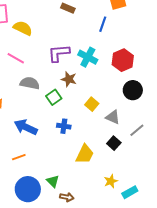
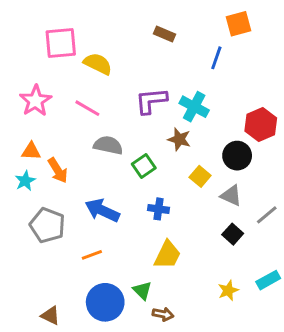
red hexagon: (123, 60) -> (261, 124), moved
brown star: (69, 79) -> (179, 139), moved
black circle: (133, 90) -> (237, 156), moved
yellow trapezoid: (85, 154) -> (167, 255), moved
cyan rectangle: (130, 192) -> (268, 280), moved

